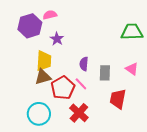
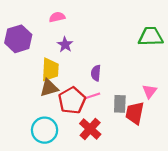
purple hexagon: (30, 26) -> (18, 39), moved
pink triangle: (132, 69) -> (150, 91), moved, turned 32
gray rectangle: (105, 73) -> (120, 104), moved
pink line: (81, 84) -> (92, 96), turned -64

